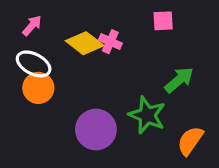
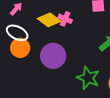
green star: (147, 115) -> (88, 78), moved
purple circle: (96, 130) -> (53, 56), moved

